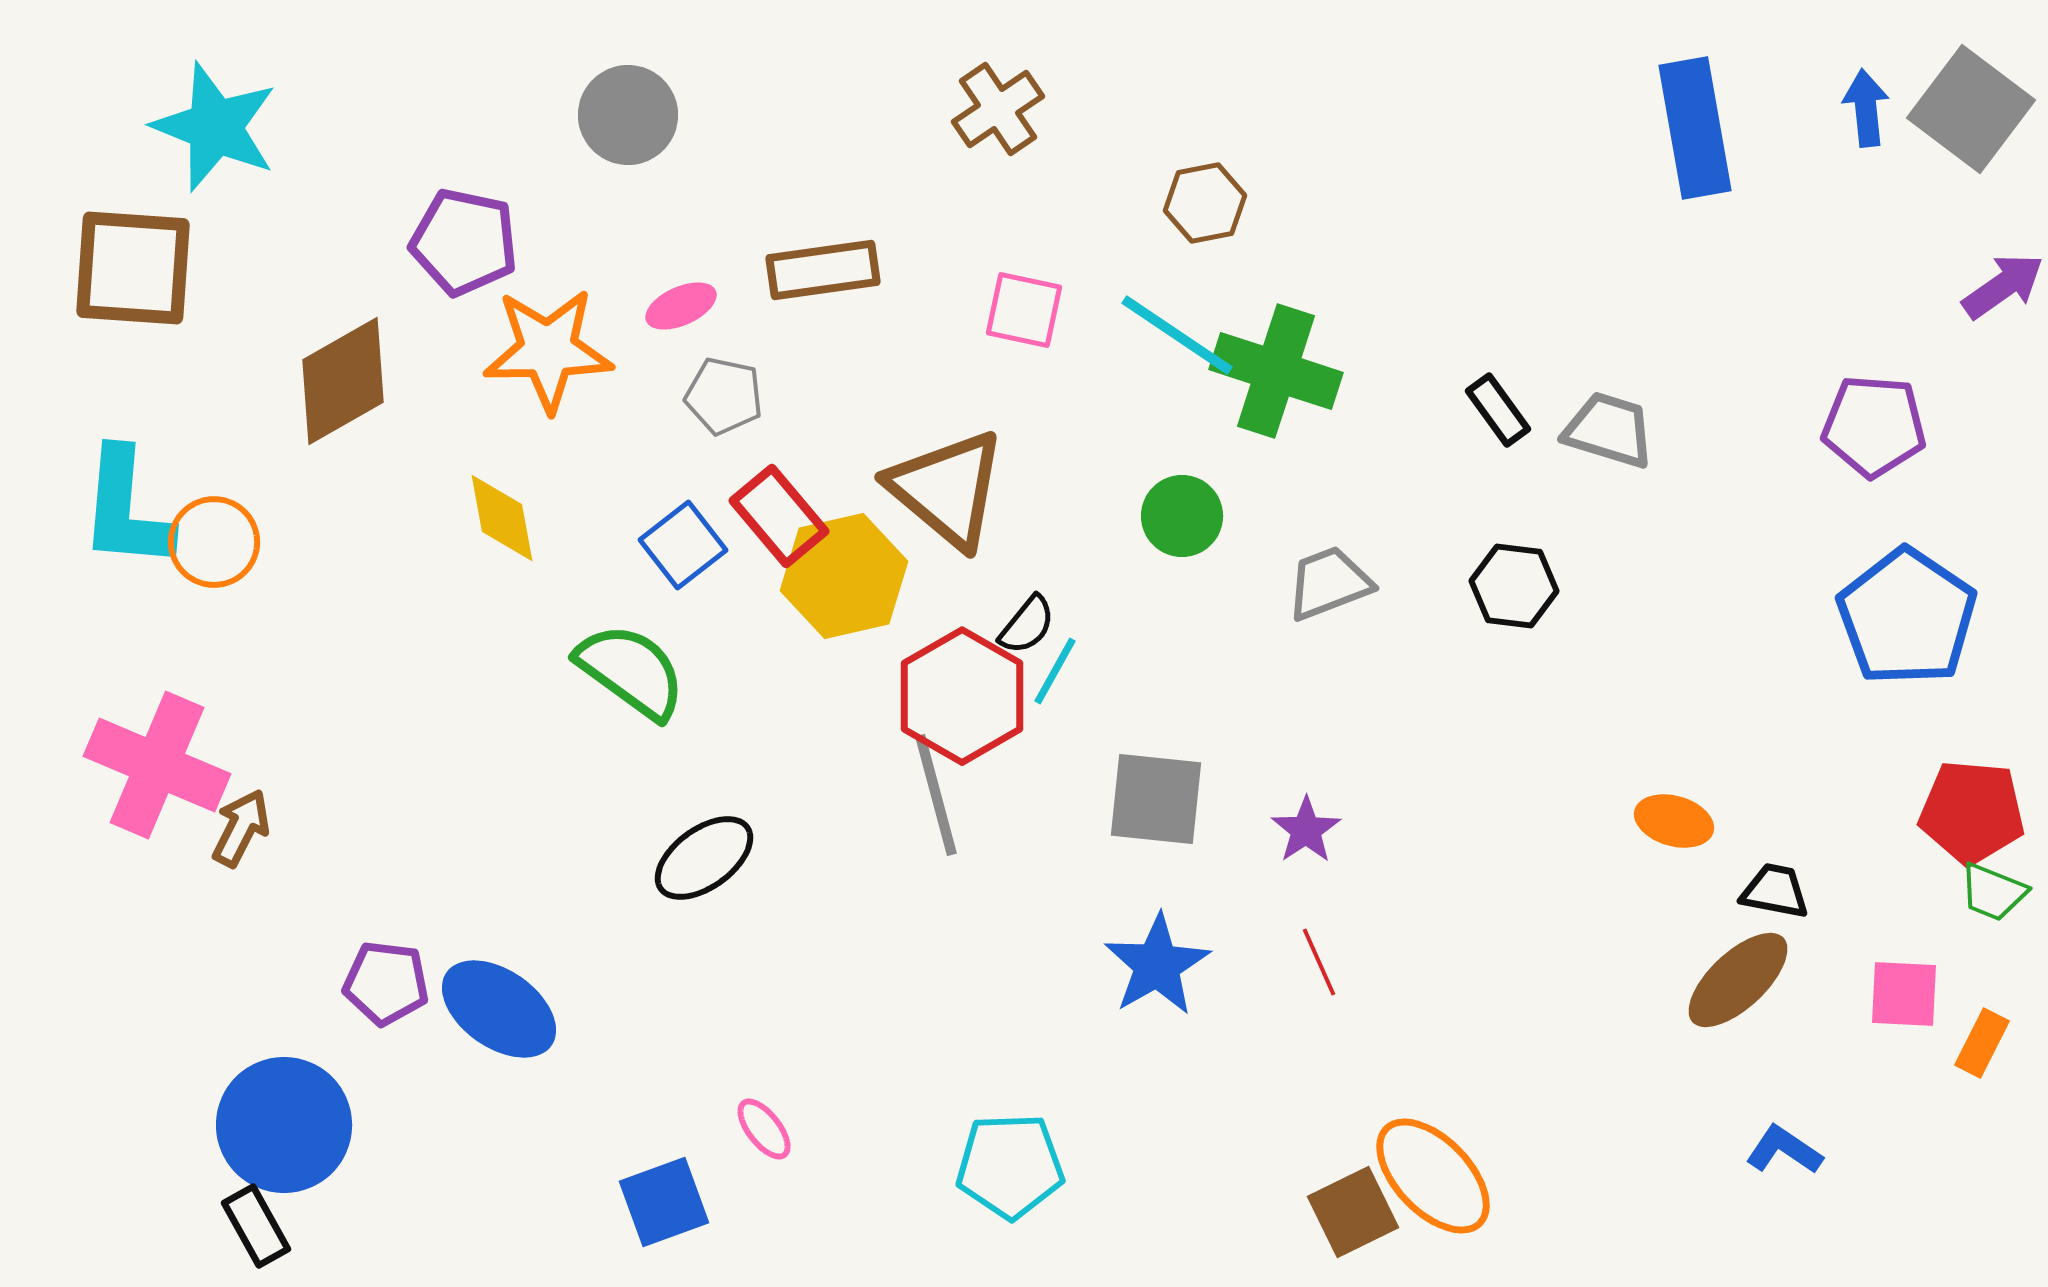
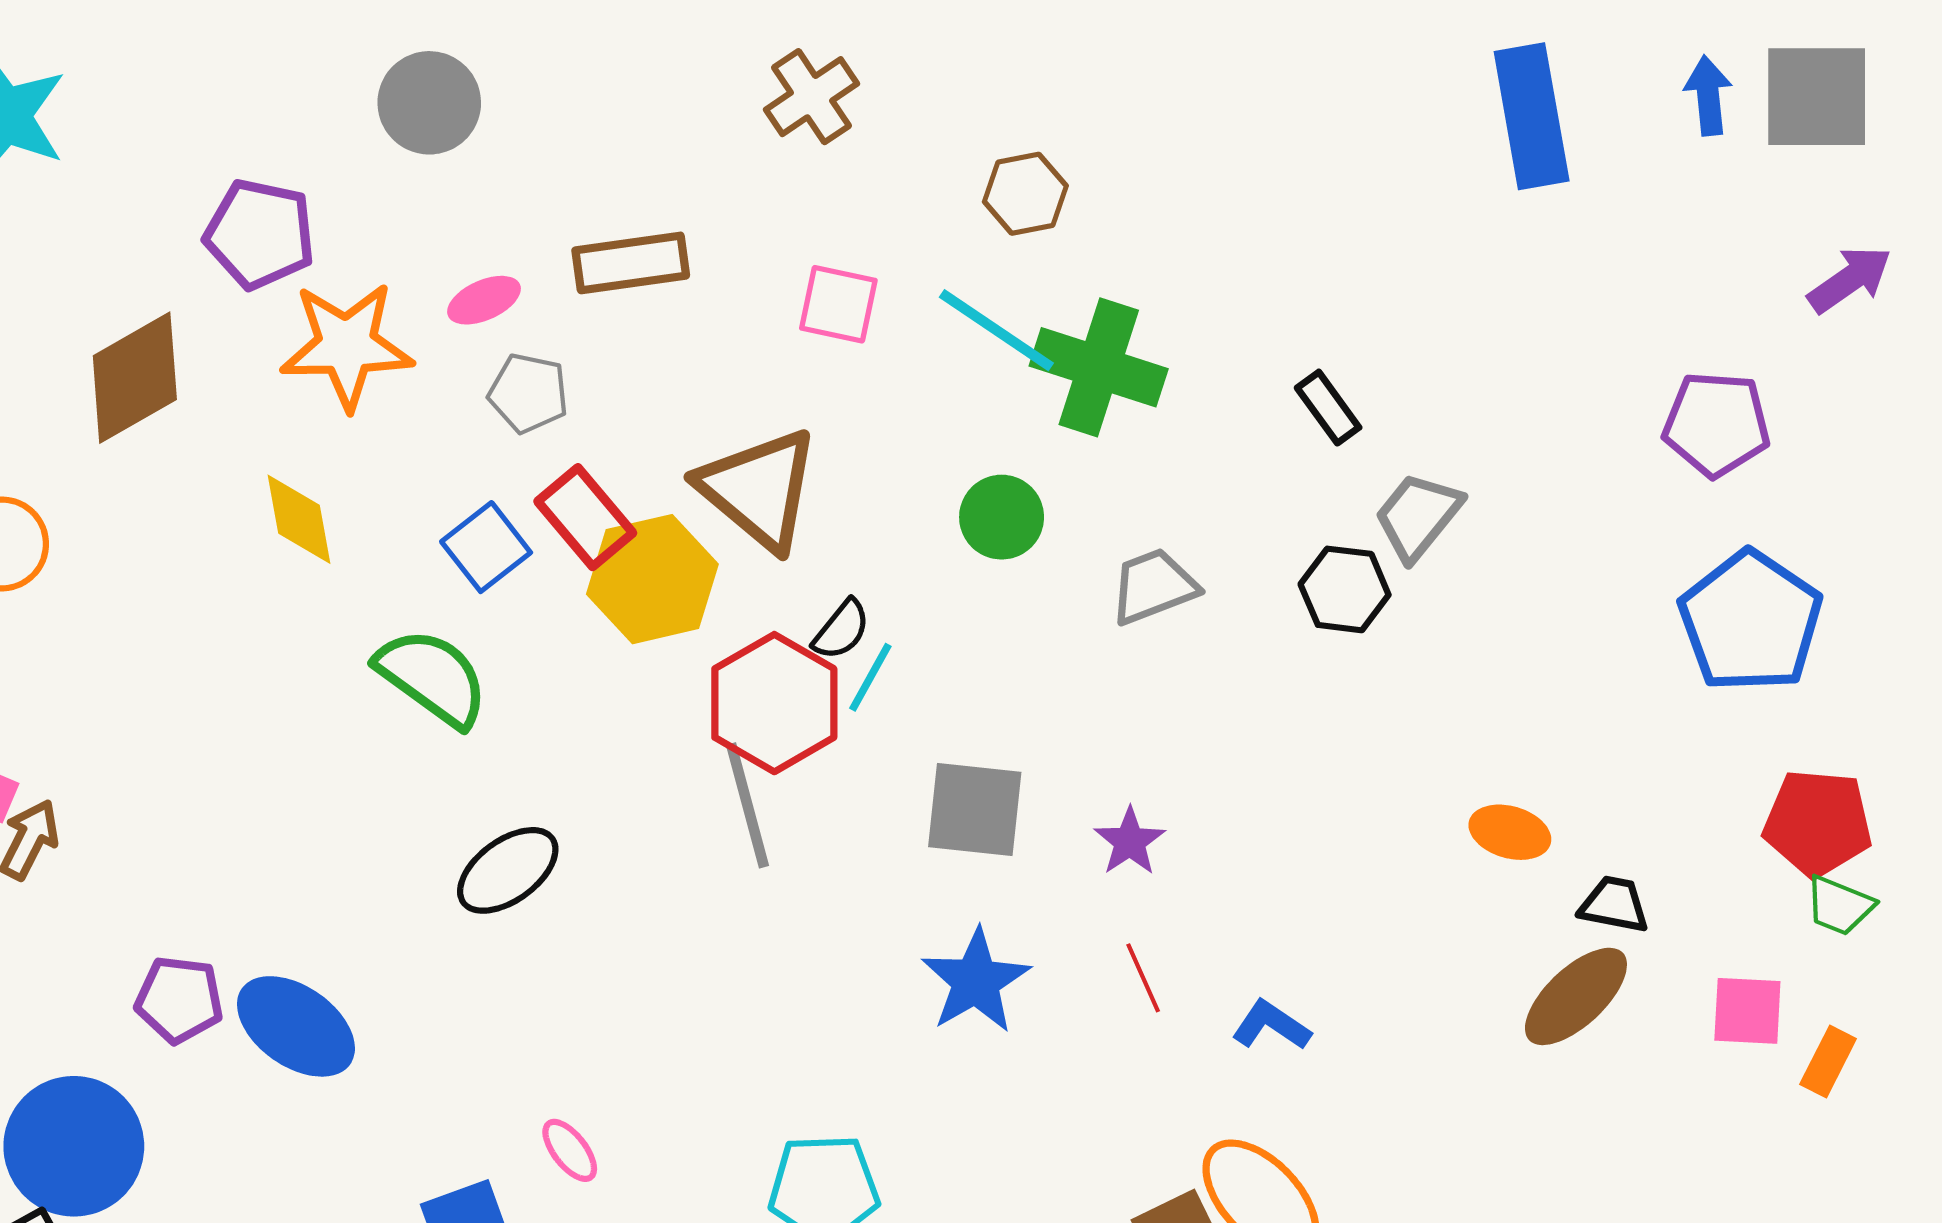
gray square: (1971, 109) -> (1817, 97), turned -37
gray trapezoid: (1609, 430) -> (1418, 516), moved, turned -68
blue L-shape: (1784, 1150) -> (1271, 1025), moved

